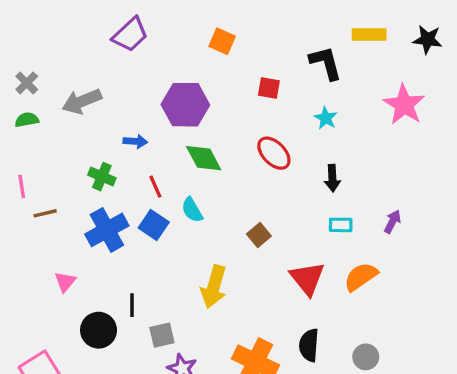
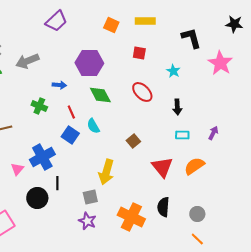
yellow rectangle: (369, 35) -> (145, 21), moved
black L-shape: (326, 63) -> (191, 38), moved
blue cross: (107, 230) -> (42, 157), moved
gray square: (162, 335) -> (90, 197), moved

